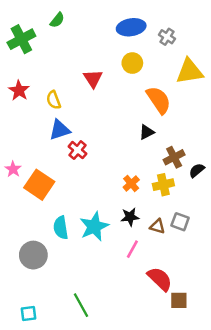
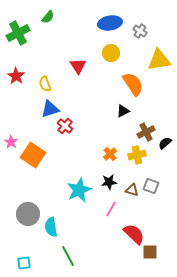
cyan semicircle: (61, 228) -> (51, 227), moved

